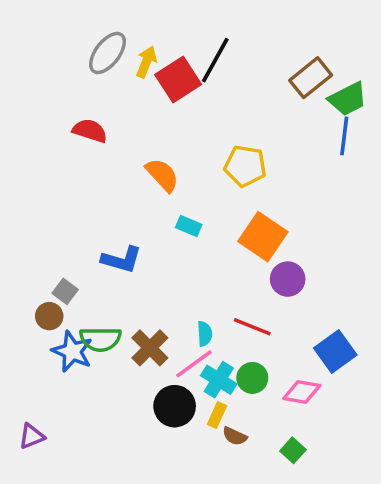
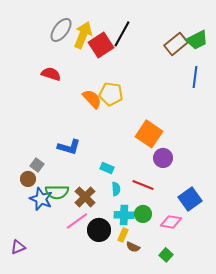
yellow arrow: (146, 62) -> (83, 35), size x1.5
green trapezoid: (348, 99) -> (197, 40), moved
yellow pentagon: (245, 166) -> (111, 94), moved
cyan rectangle: (189, 226) -> (107, 168), moved
pink line: (194, 364) -> (77, 221), moved
cyan cross: (219, 380) -> (124, 215), turned -30

